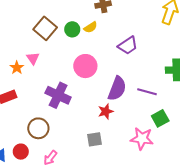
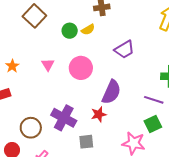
brown square: (45, 28) -> (34, 16), moved
pink triangle: (33, 58) -> (48, 65), moved
purple line: (147, 92) -> (154, 100), moved
purple cross: (58, 95) -> (64, 118), moved

